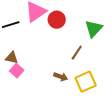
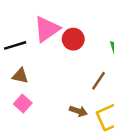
brown triangle: (12, 58) -> (20, 76), moved

